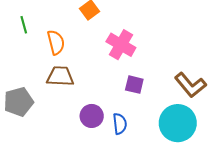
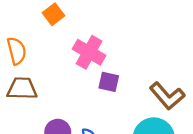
purple square: (134, 85) -> (109, 82), moved

